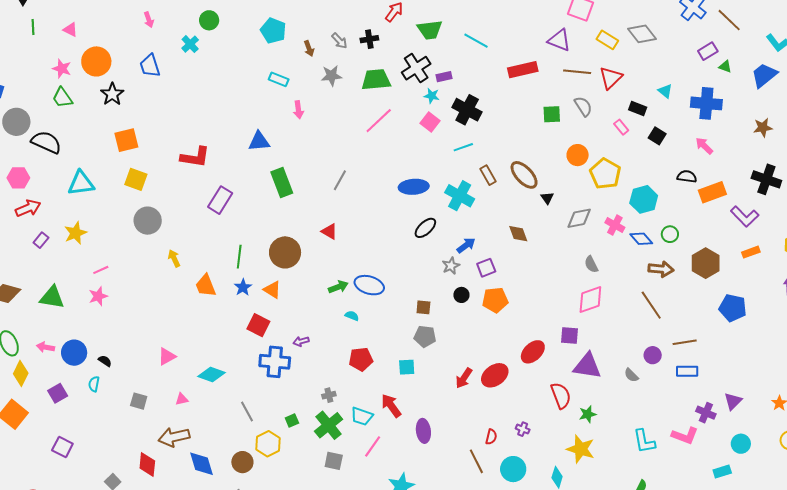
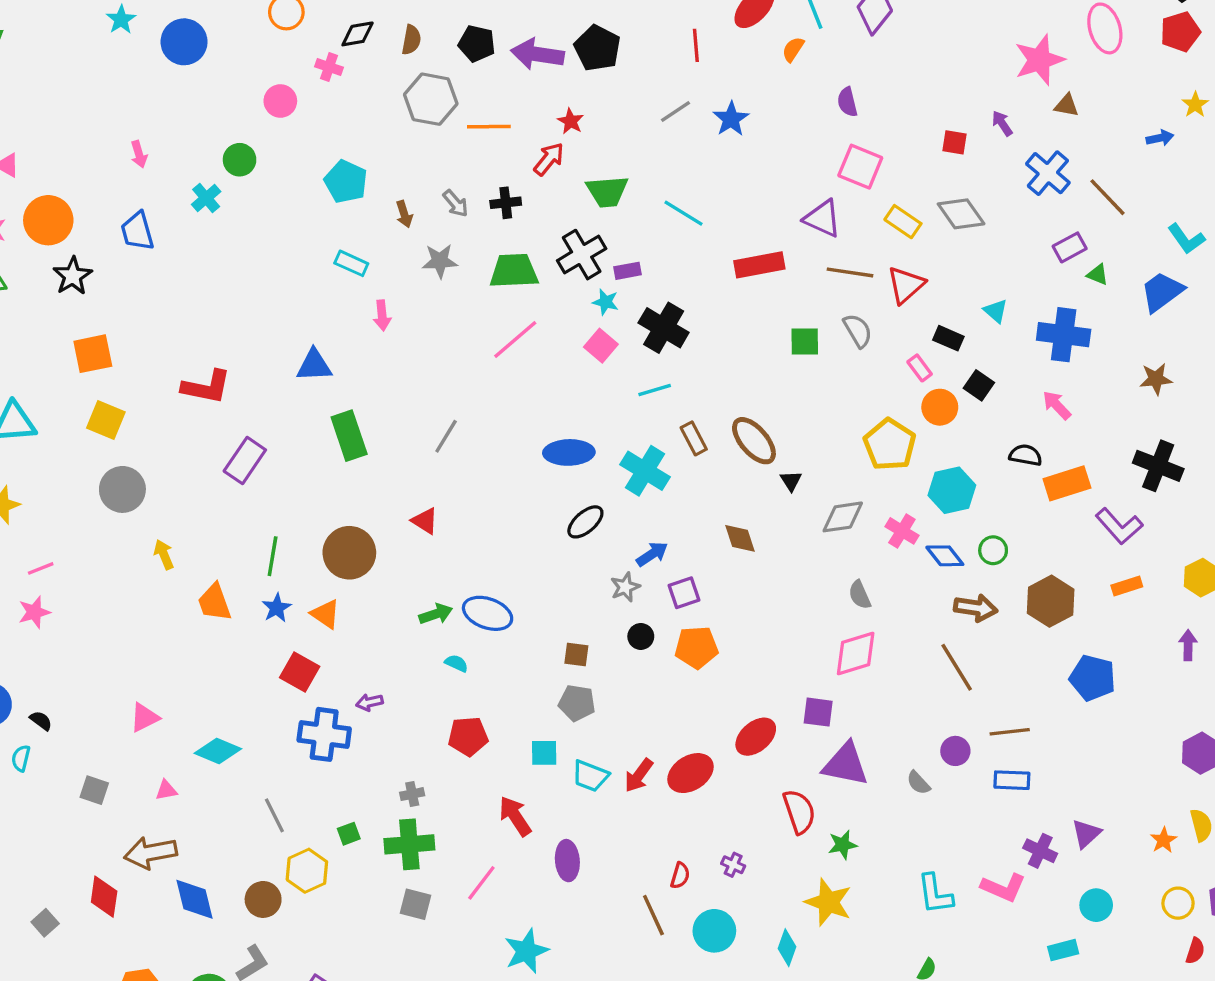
orange circle: (578, 155) -> (940, 407), moved
cyan trapezoid: (362, 416) -> (590, 776), moved
green cross: (329, 425) -> (409, 844), turned 32

